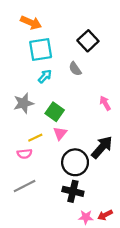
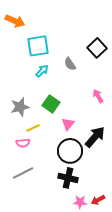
orange arrow: (31, 23) -> (15, 21), moved
black square: (88, 41) -> (97, 48), moved
gray star: (23, 103) -> (20, 107), moved
pink triangle: (60, 133) -> (68, 124), moved

